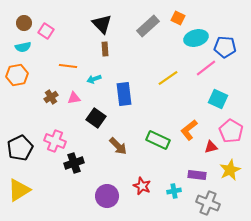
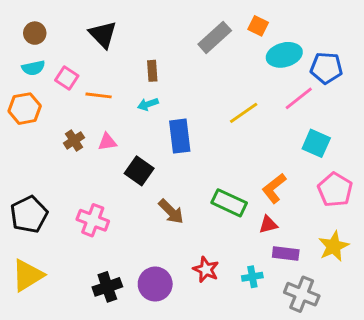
black triangle: (102, 24) -> (103, 35), moved
pink square: (46, 31) -> (67, 78), moved
cyan arrow: (94, 79) -> (148, 104), moved
pink cross: (55, 141) -> (93, 220), moved
red triangle: (211, 147) -> (268, 225), moved
black cross: (74, 163) -> (107, 287), moved

